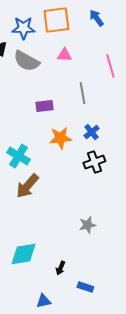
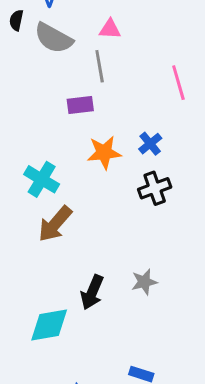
pink line: (110, 66) -> (178, 83), moved
gray line: (82, 93) -> (100, 66), moved
black arrow: (60, 268) -> (92, 292), moved, size x1.6

